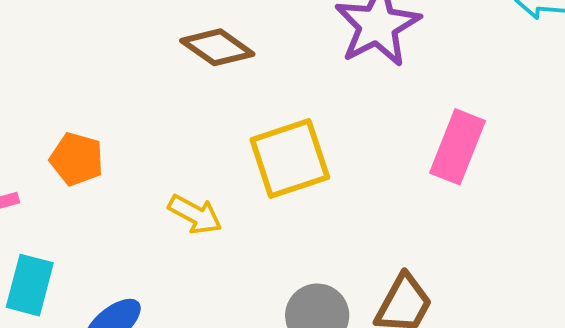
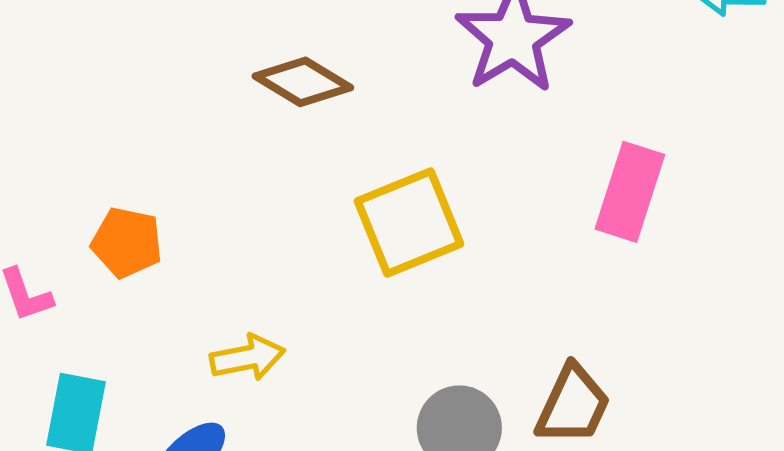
yellow arrow: (195, 214) -> (247, 358), moved, turned -36

